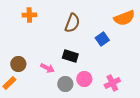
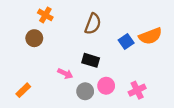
orange cross: (29, 15) -> (45, 15), turned 32
orange semicircle: (124, 18) -> (150, 36), moved
brown circle: (18, 64) -> (34, 38), moved

